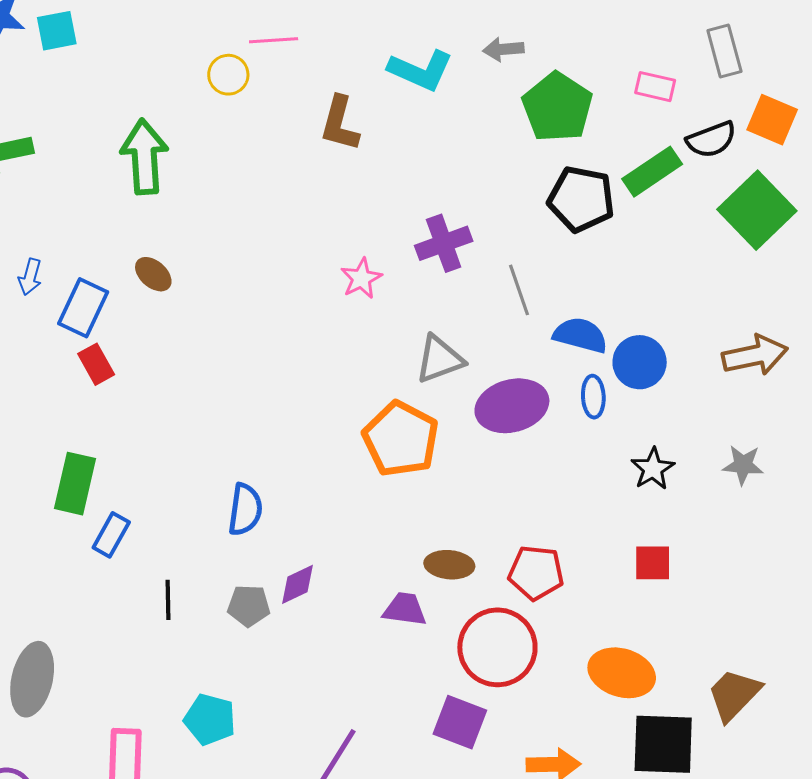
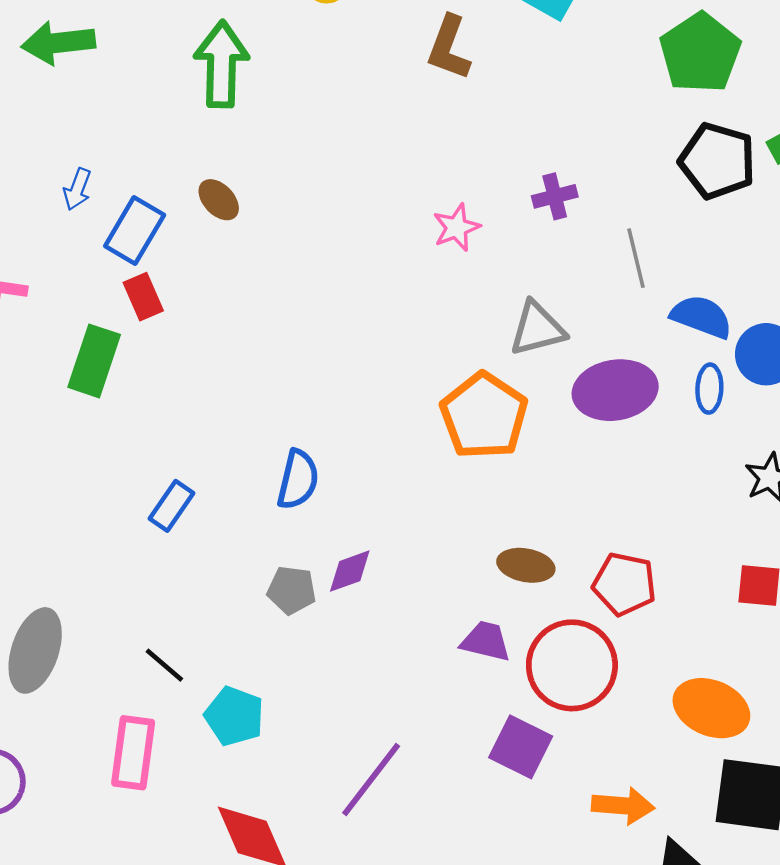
purple cross: (444, 243) -> (555, 196), size x0.7
green rectangle: (75, 484) -> (94, 361), moved
blue rectangle: (111, 535) -> (171, 506), moved
black line: (168, 600) -> (164, 665), moved, turned -54
purple trapezoid: (405, 609) -> (486, 641), moved

